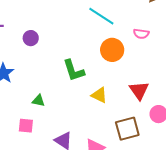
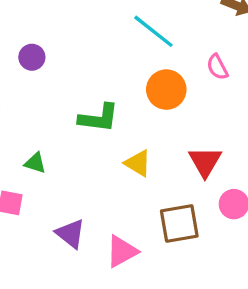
pink semicircle: (141, 34) -> (217, 67), turned 49
green L-shape: (74, 70) -> (99, 118), turned -70

